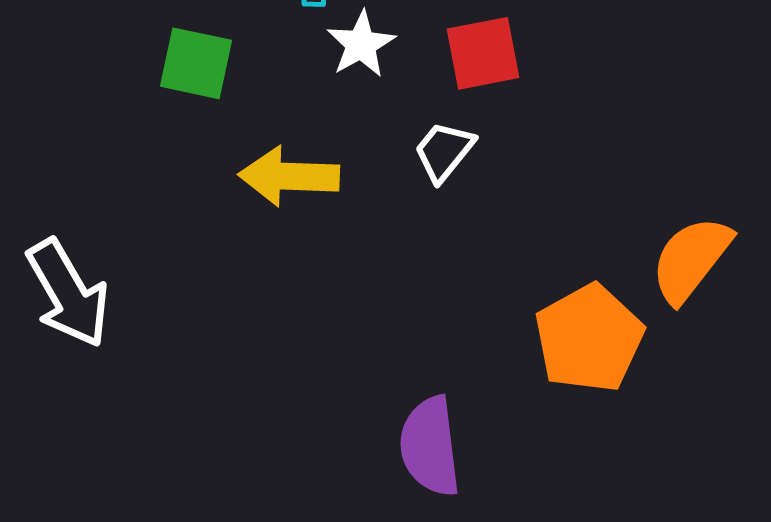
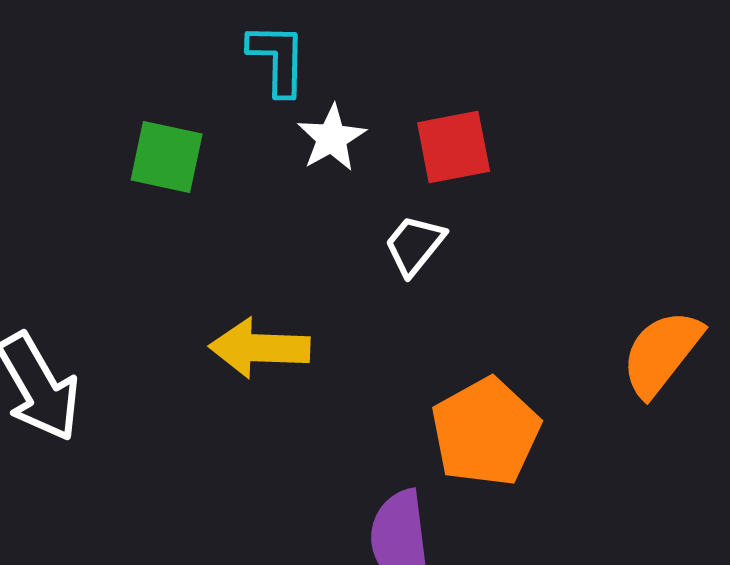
yellow arrow: (289, 176) -> (260, 348), moved
orange pentagon: (589, 338) -> (486, 432), moved

